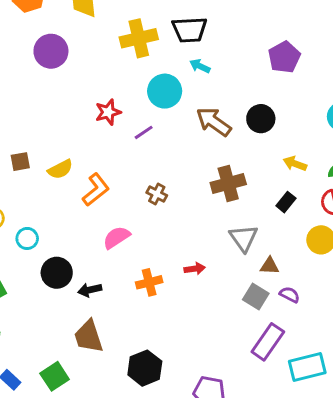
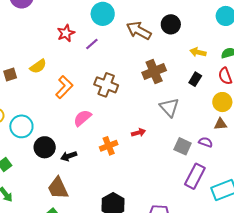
yellow semicircle: (60, 169) -> (38, 66), moved
brown cross: (157, 194) -> (106, 85), size x1.6
cyan circle: (27, 238) -> (21, 126), size x1.5
brown triangle: (270, 266) -> (220, 124), moved
brown trapezoid: (89, 336) -> (58, 188), moved

